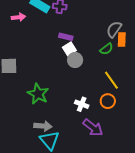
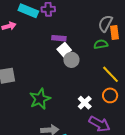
green semicircle: (106, 49) -> (101, 44), turned -144
green star: (38, 94) -> (40, 99), turned 30
white cross: (82, 104) -> (85, 103), turned 32

